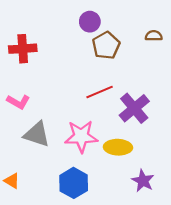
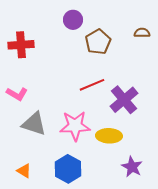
purple circle: (90, 22) -> (73, 20), moved
orange triangle: (12, 181) -> (24, 171), moved

